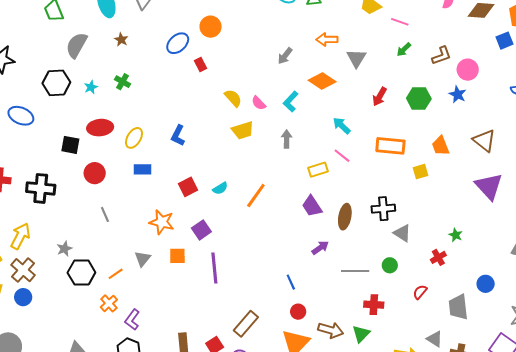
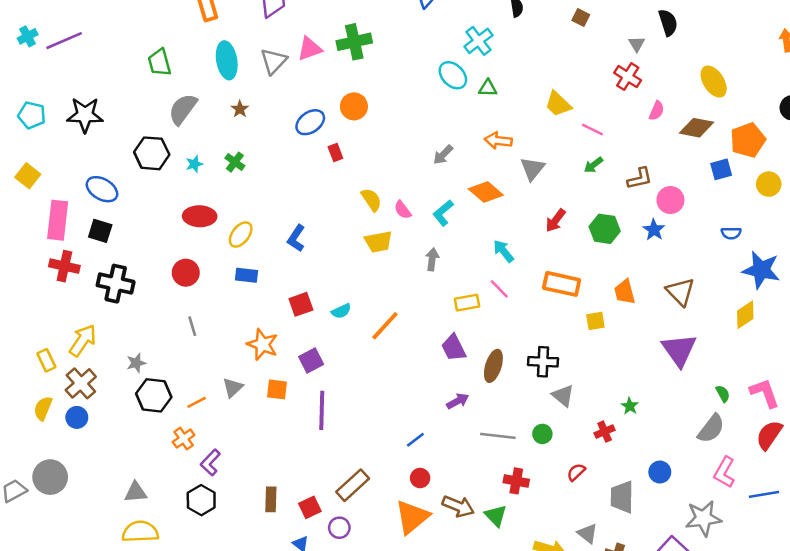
black square: (70, 145) -> (100, 231), moved
blue line: (291, 282) -> (415, 440), turned 70
green triangle: (361, 334) -> (496, 516), turned -36

